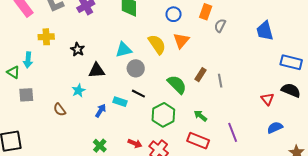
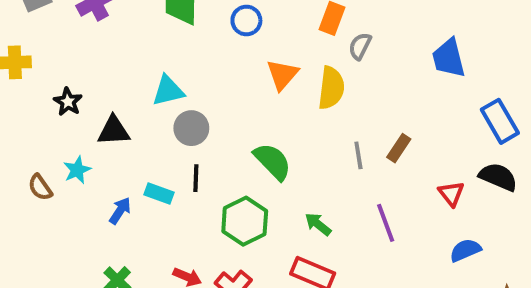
blue circle: (174, 14) -> (246, 21), moved
yellow semicircle: (157, 44) -> (331, 88), moved, turned 40
black star: (78, 49) -> (68, 102), moved
blue rectangle: (291, 62) -> (500, 121), turned 45
brown rectangle: (200, 75) -> (399, 148), moved
black line: (138, 94) -> (196, 178), turned 64
brown semicircle: (60, 110) -> (40, 187), moved
purple line: (233, 132) -> (386, 223), moved

